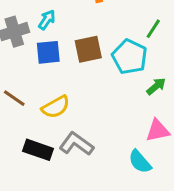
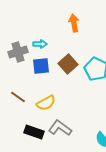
cyan arrow: (47, 20) -> (40, 44), turned 56
brown square: (88, 49) -> (68, 64), turned -30

